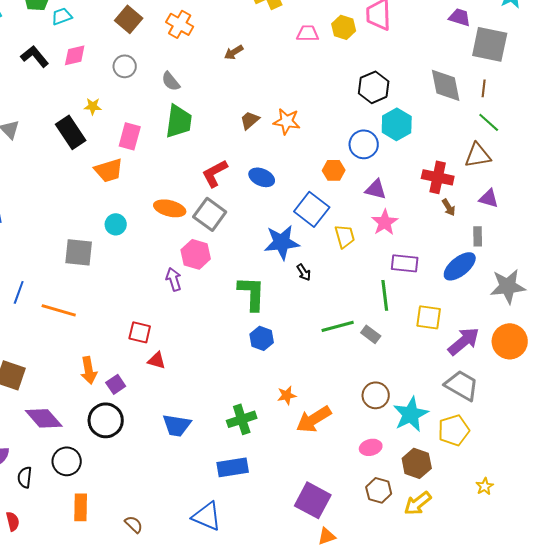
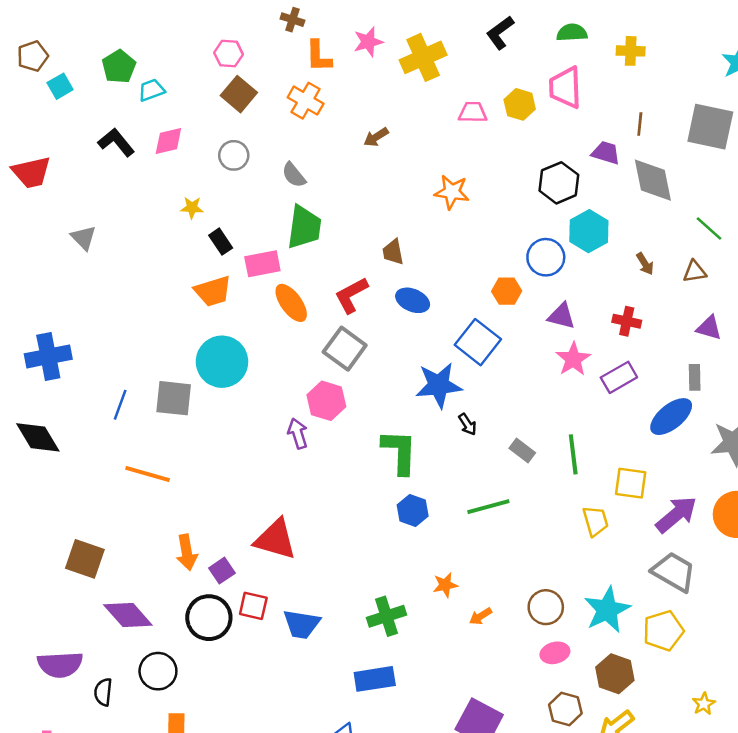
purple trapezoid: (460, 17) -> (606, 153), moved
brown line: (484, 88) -> (640, 124), moved
brown trapezoid: (250, 120) -> (393, 252), moved, turned -60
orange star: (287, 121) -> (452, 192), moved
black rectangle: (71, 132) -> (221, 242), moved, size x0.6
pink rectangle: (130, 136) -> (262, 264), moved, turned 64
brown triangle: (478, 155) -> (695, 272), size x0.7
red cross: (438, 177) -> (627, 321), moved, size x0.7
brown arrow: (449, 207) -> (645, 264), moved
orange ellipse: (170, 208) -> (291, 303), moved, turned 40
cyan circle: (116, 224) -> (222, 362), size x1.8
yellow trapezoid: (345, 236) -> (595, 521), moved
purple rectangle: (405, 263) -> (619, 377), moved, turned -36
blue line: (19, 292) -> (120, 405), moved
green line: (338, 326) -> (488, 507), moved
red square: (140, 332) -> (253, 606), moved
gray rectangle: (371, 334) -> (522, 450), moved
red triangle: (157, 360) -> (275, 539), size x1.8
brown circle: (376, 395) -> (546, 607), moved
orange arrow: (314, 419) -> (480, 616), size x0.5

